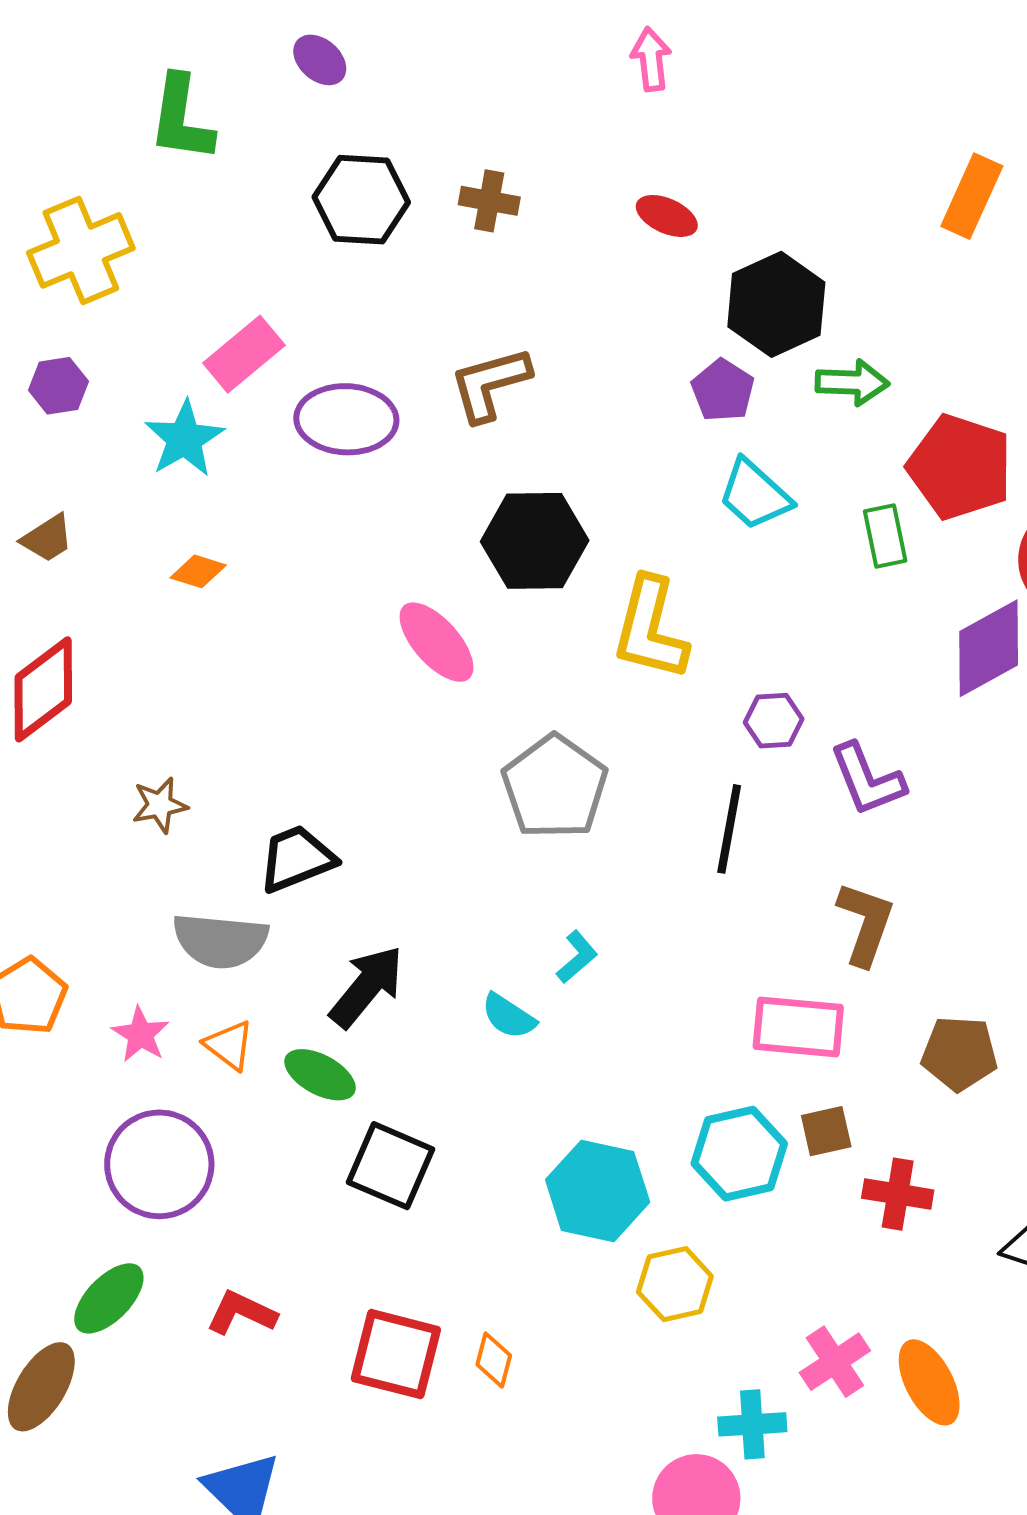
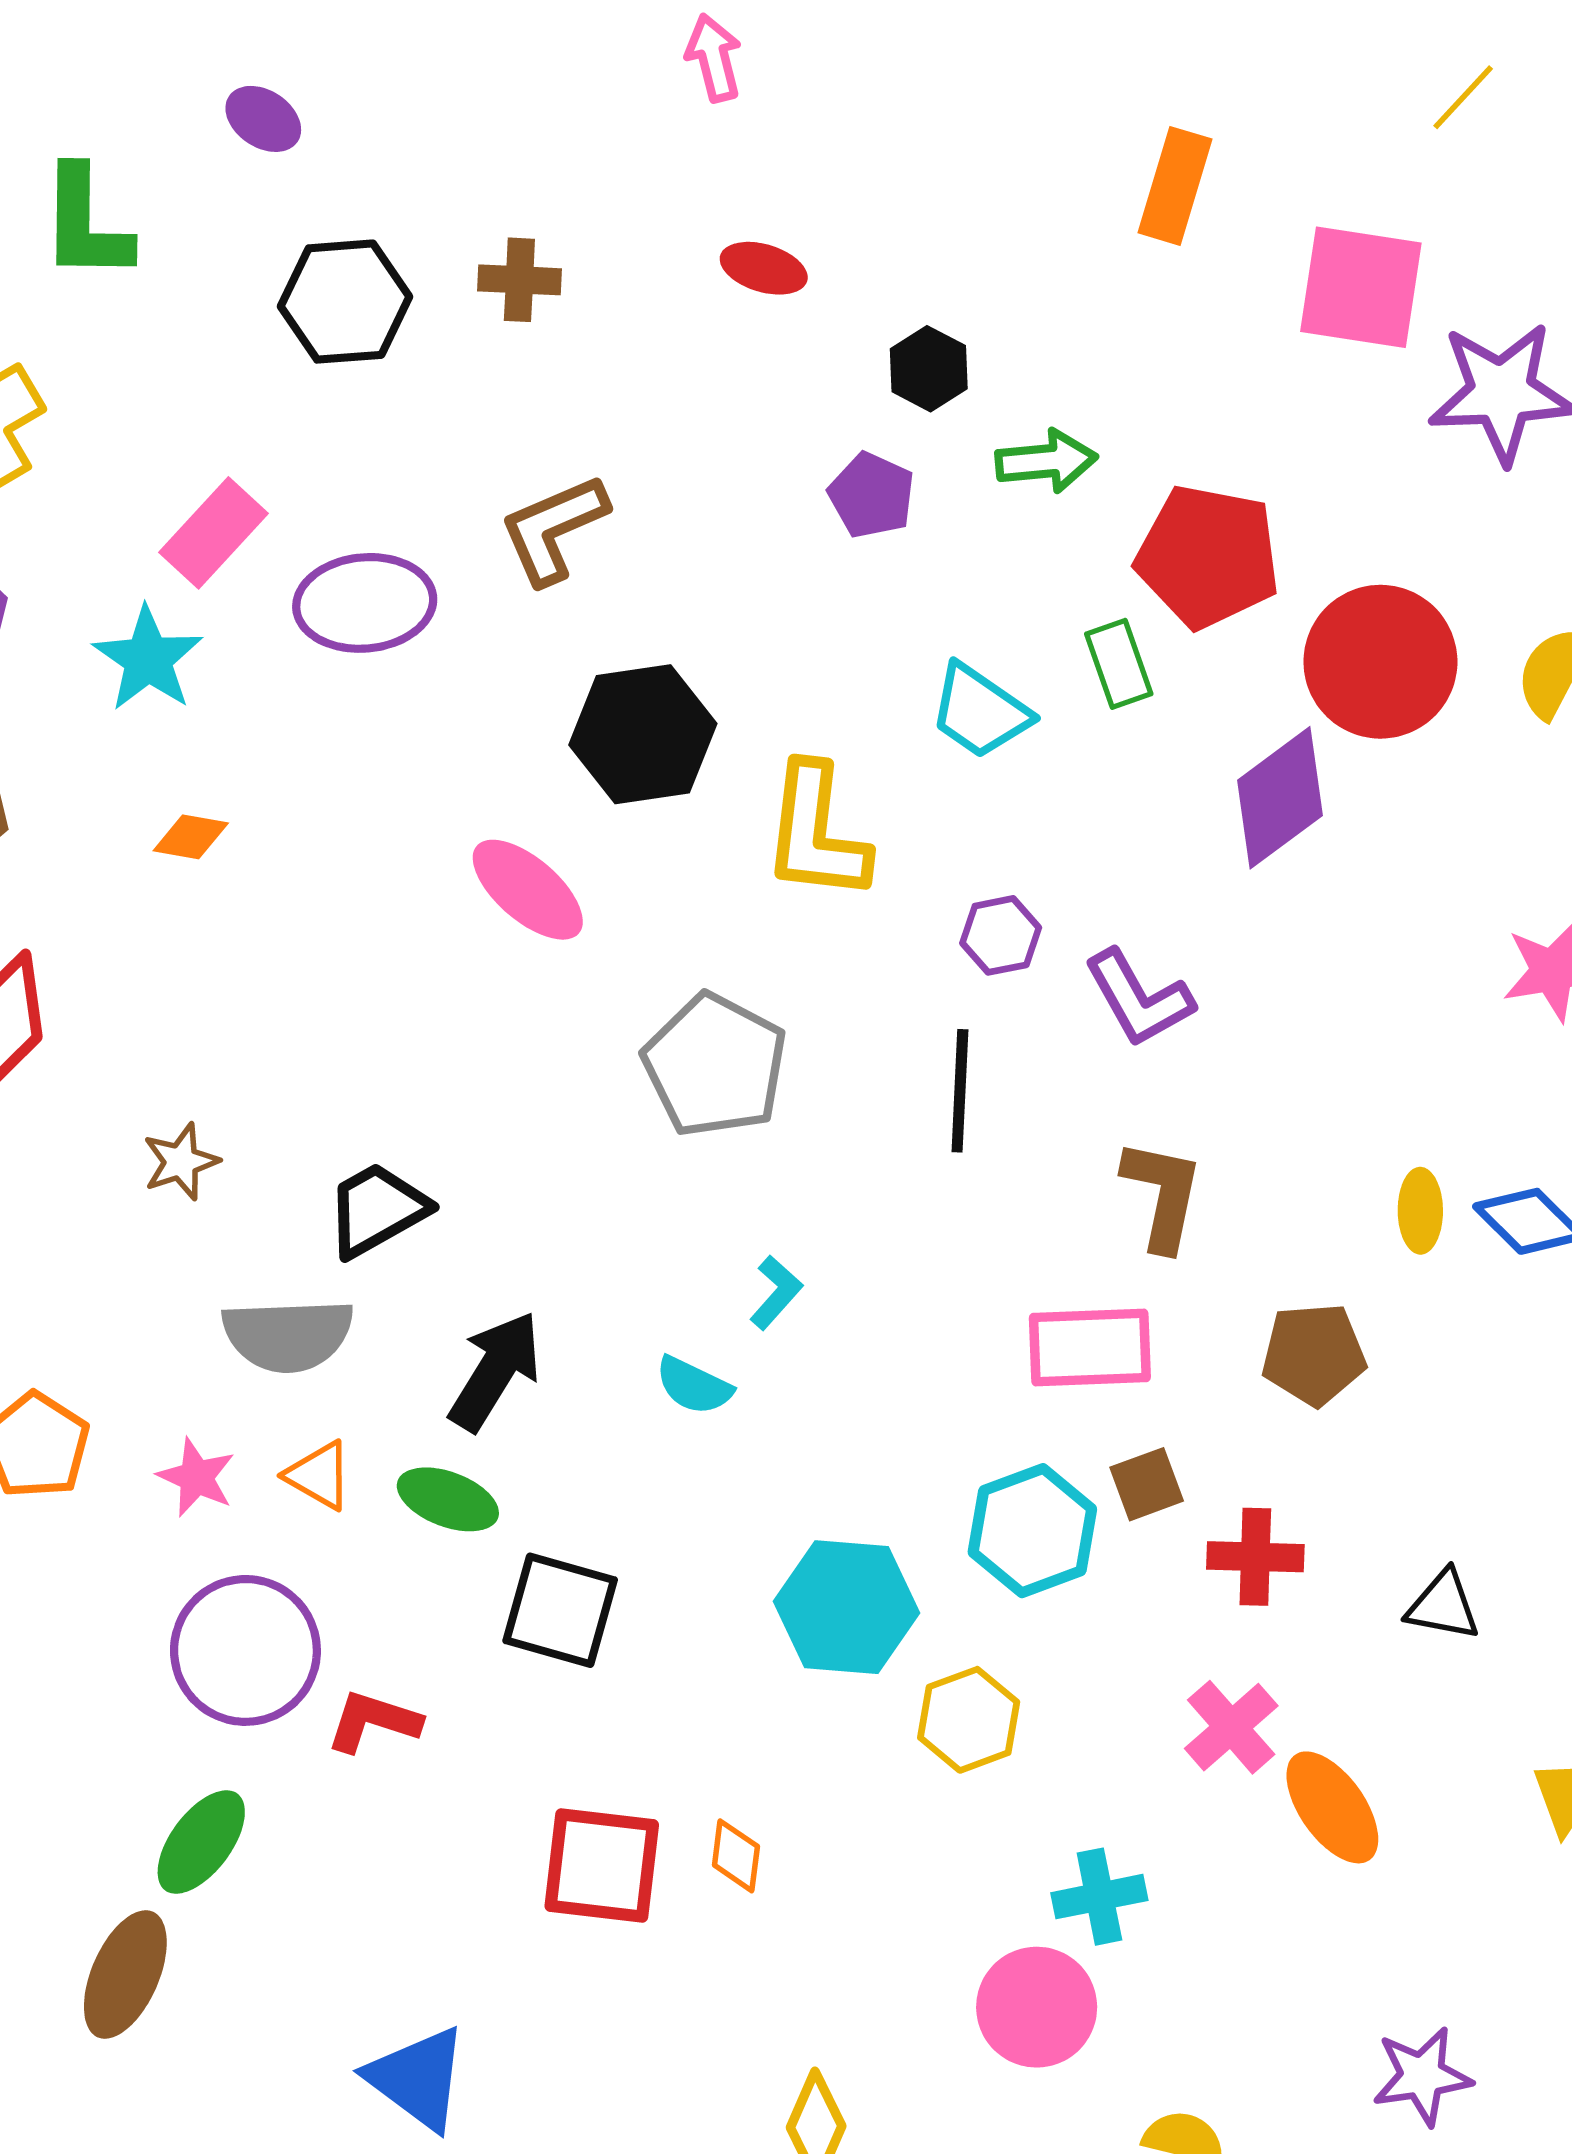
black hexagon: (776, 304) -> (929, 369), size x0.6
cyan trapezoid: (755, 495) -> (980, 711), moved
red L-shape: (241, 1313) -> (373, 1721), moved
pink cross: (835, 1362) -> (1231, 1727), moved

